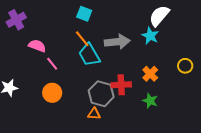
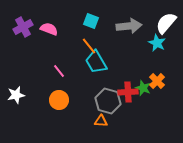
gray arrow: (117, 42) -> (129, 26), moved
pink semicircle: (37, 46) -> (49, 29), moved
green star: (150, 101) -> (143, 88), moved

